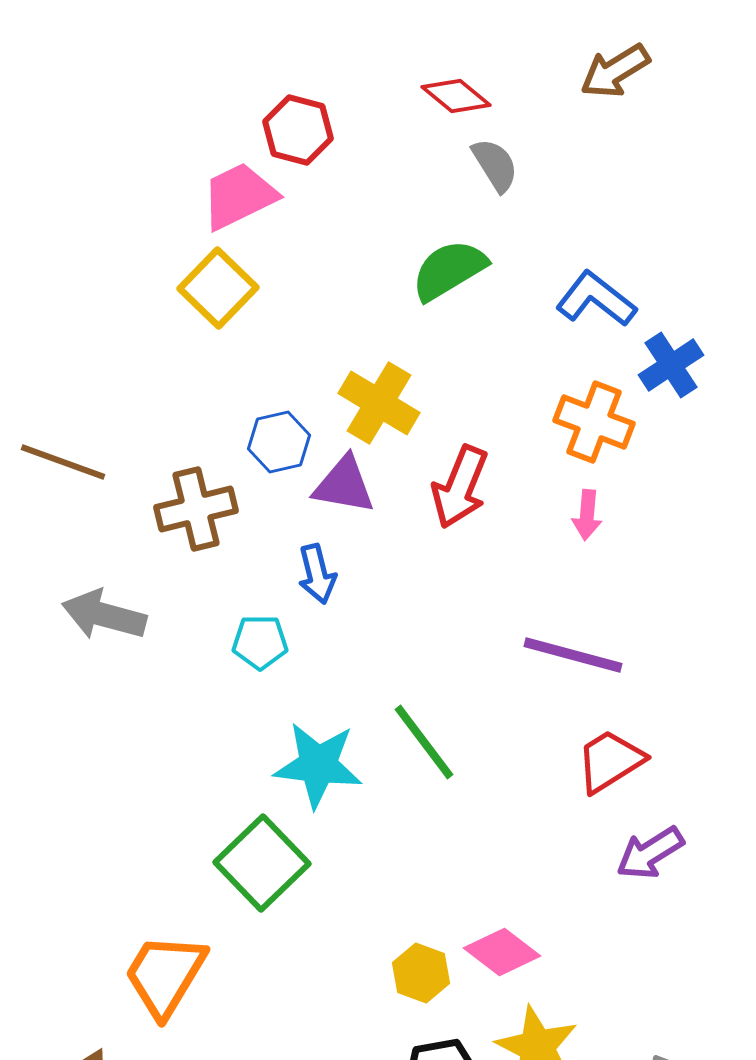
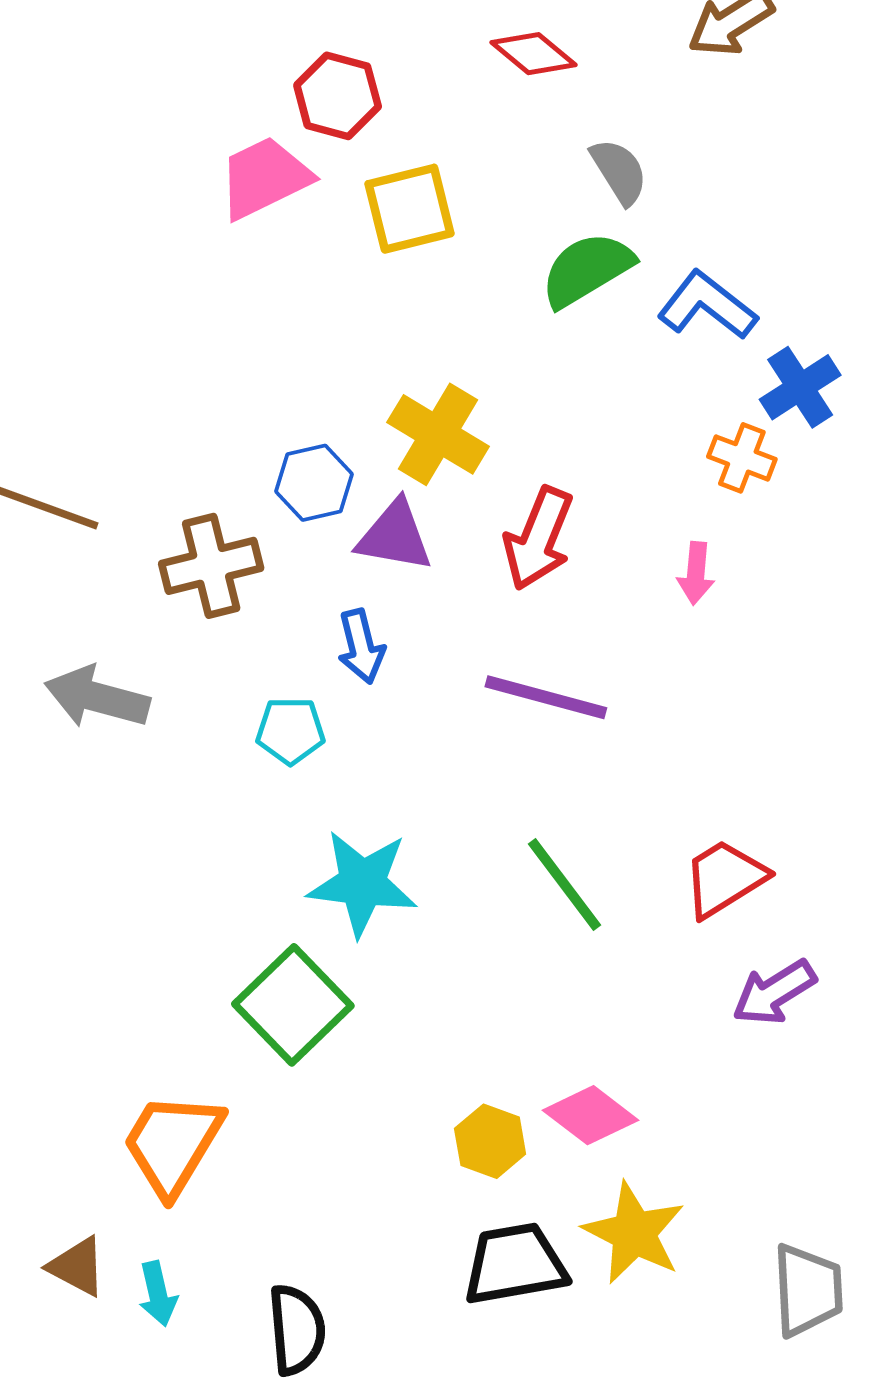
gray semicircle: (495, 165) -> (619, 171), moved
green semicircle: (449, 270) -> (587, 269), moved
yellow square: (218, 288) -> (409, 209), moved, turned 32
orange cross: (594, 422) -> (742, 458), moved, size x0.7
purple line: (573, 655) -> (546, 697), moved
green line: (424, 742) -> (564, 885), moved

